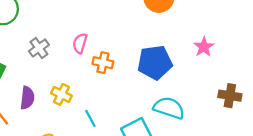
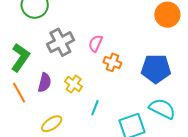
gray cross: (39, 48) -> (60, 42), size x1.5
cyan line: (90, 118) -> (95, 108), turned 42

